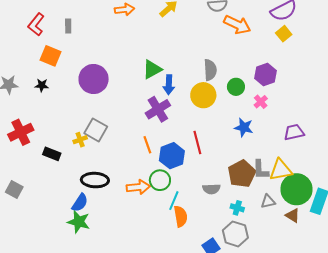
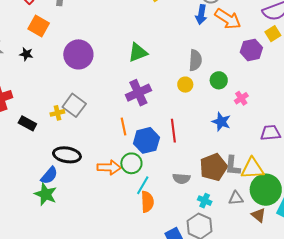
purple hexagon: (265, 74) -> (251, 50), moved
blue arrow: (169, 85) -> (201, 15), moved
yellow circle: (203, 95) -> (185, 85), size x0.6

